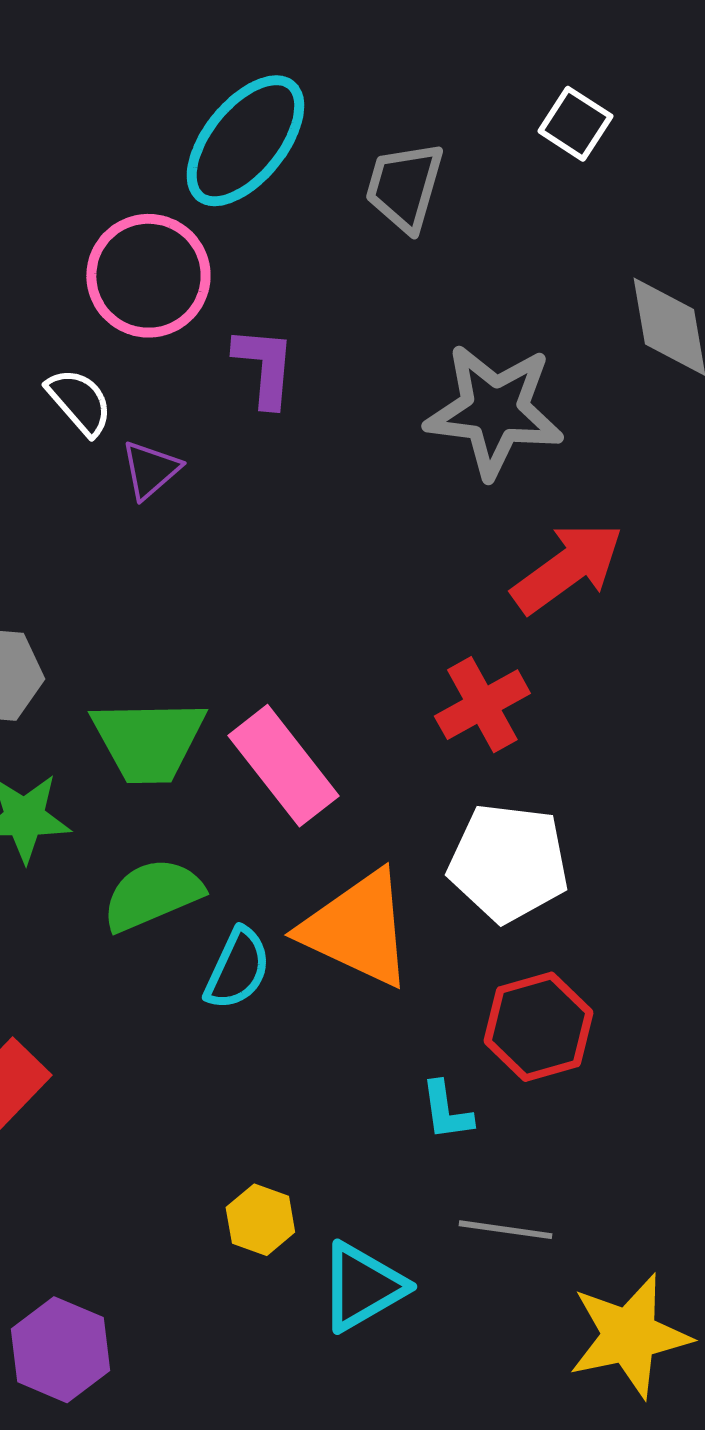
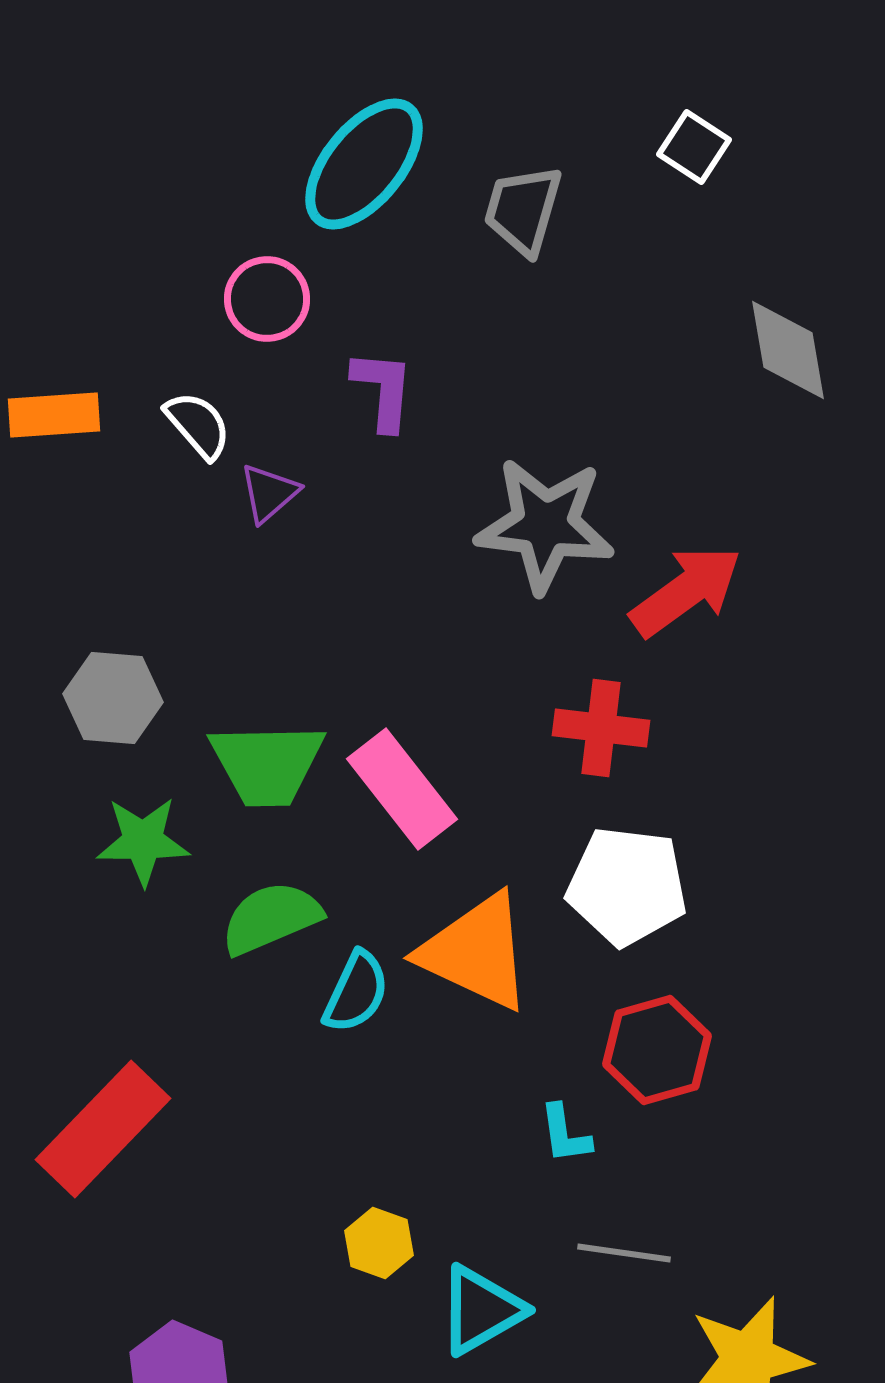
pink circle: (148, 276) -> (267, 299), size x0.7
gray star: (494, 411) -> (545, 525), moved
red cross: (482, 705) -> (601, 728), turned 36

